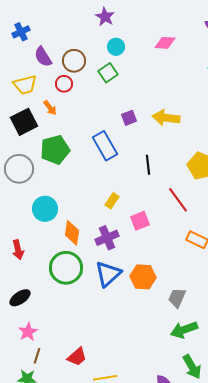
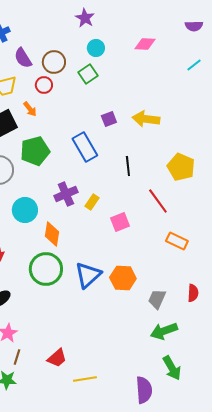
purple cross: (107, 238) -> (66, 194), moved

